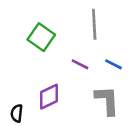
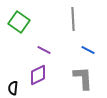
green square: (41, 37) -> (19, 22), moved
purple line: (80, 64) -> (44, 50), moved

